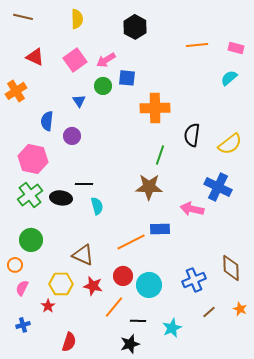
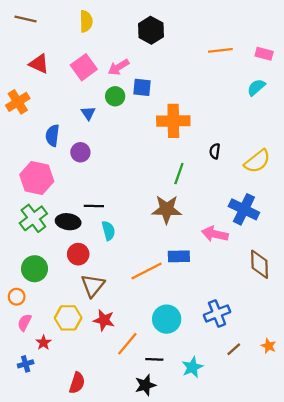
black semicircle: (192, 135) -> (215, 151), size x0.6
brown triangle: (83, 255) -> (93, 285), turned 45
brown diamond: (231, 268) -> (260, 264), moved
red circle: (123, 276) -> (78, 254), moved
red star: (48, 306) -> (43, 343), moved

